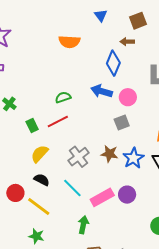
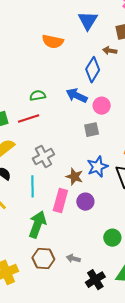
blue triangle: (101, 15) -> (88, 21), size x1.5
brown star: (109, 154) -> (74, 177), moved
cyan line: (72, 188) -> (32, 186), turned 35
pink rectangle: (102, 197) -> (60, 200), turned -55
green arrow: (83, 225) -> (37, 224), size x1.5

